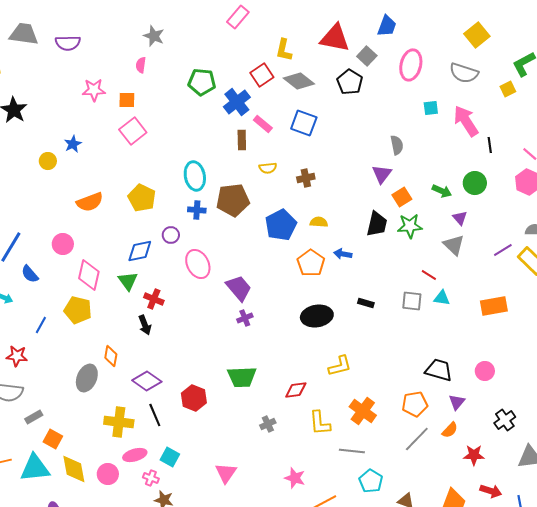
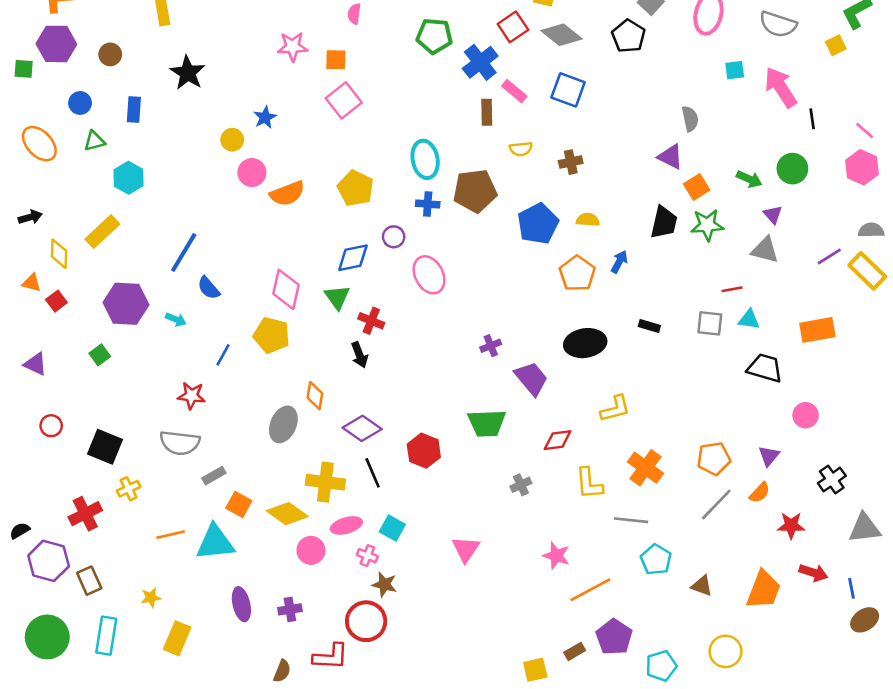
purple triangle: (382, 174) -> (670, 157), turned -40
pink circle: (63, 244) -> (252, 173), moved
gray triangle: (454, 245) -> (765, 250), turned -30
blue arrow: (343, 254) -> (619, 262), turned 108
red line: (429, 275) -> (732, 289), turned -42
purple trapezoid: (239, 288) -> (531, 378), moved
black trapezoid: (439, 370) -> (765, 368), moved
yellow diamond: (74, 469) -> (287, 514), moved, turned -44

